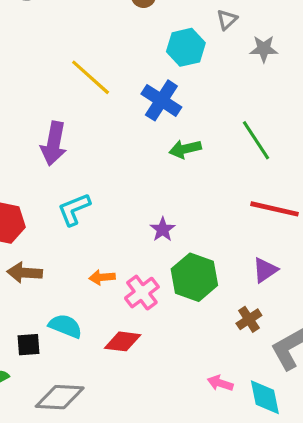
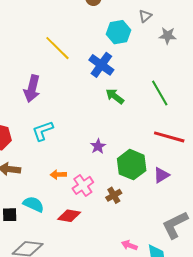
green arrow: (185, 149) -> (115, 96), turned 48
green hexagon: (194, 277) -> (132, 165), moved
brown cross: (249, 319) -> (114, 195), moved

